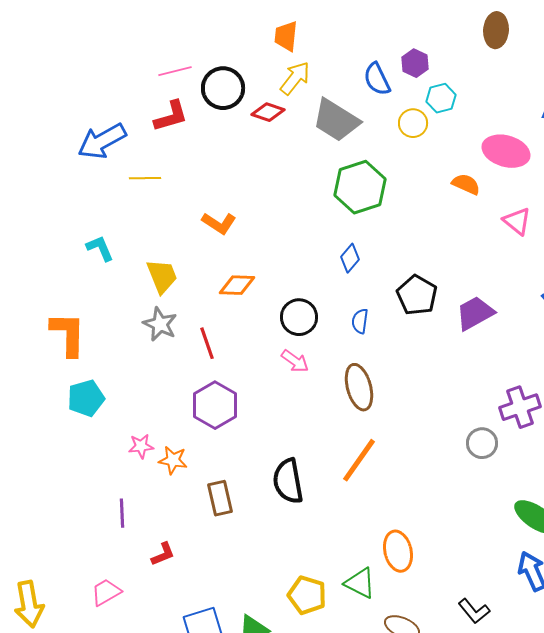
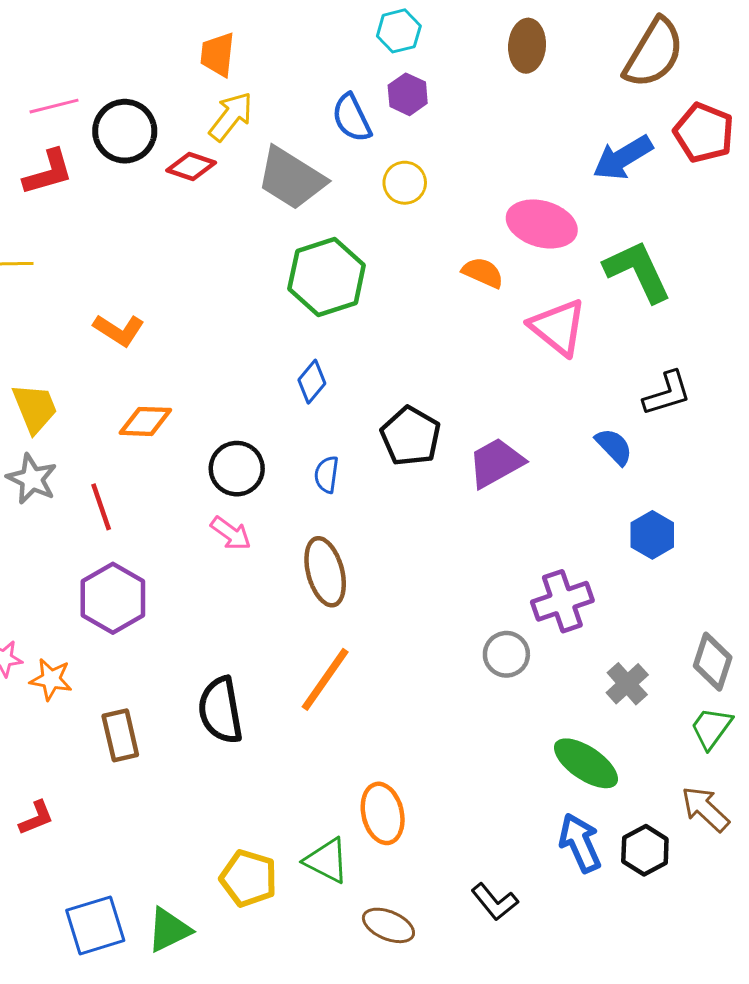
cyan hexagon: (441, 98) -> (399, 31), moved
pink triangle: (517, 221) -> (558, 327), size x1.4

